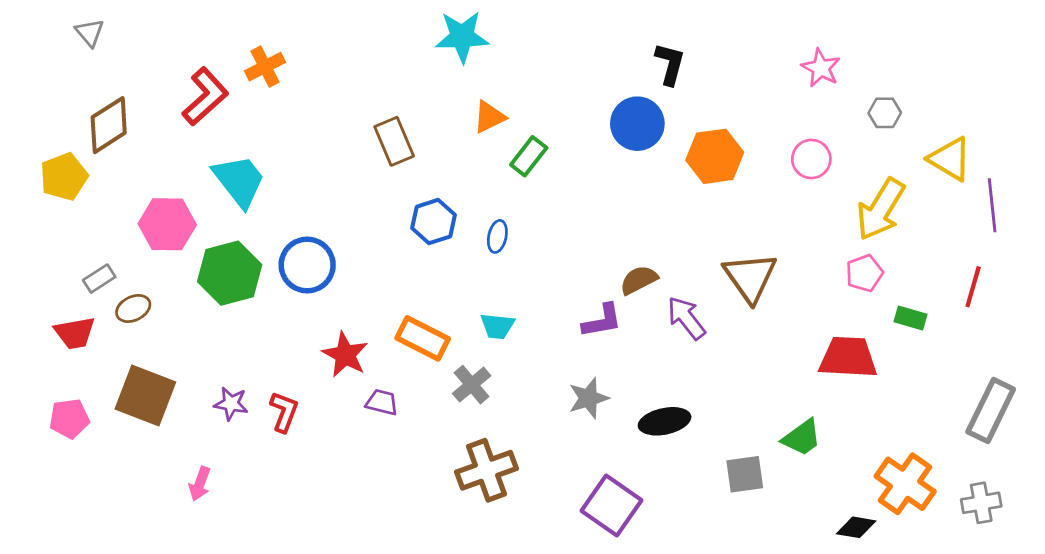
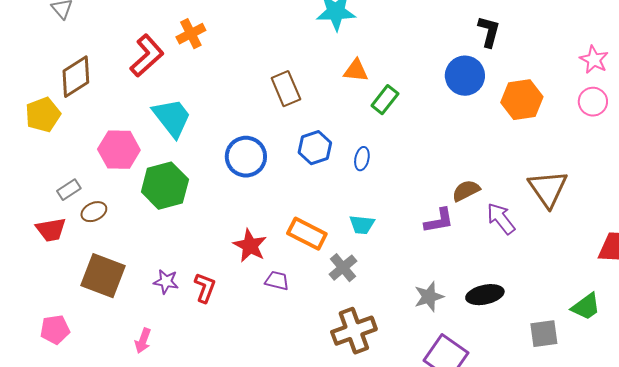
pink star: (821, 68) -> (594, 60), moved
orange triangle: (489, 117) -> (356, 71), turned 32
blue circle: (307, 265) -> (246, 157), moved
gray star: (588, 398) -> (429, 297), moved
pink pentagon: (69, 419) -> (55, 330), moved

